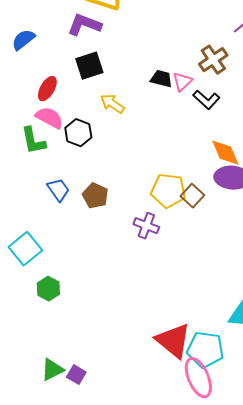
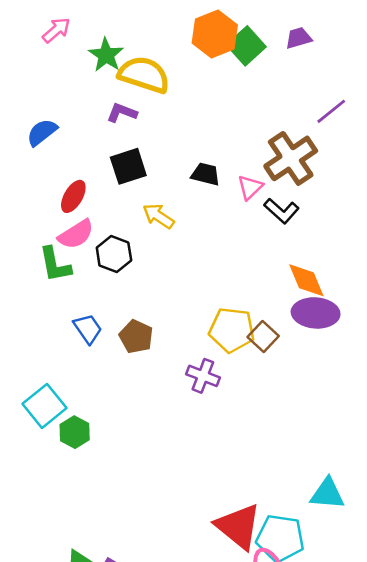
purple L-shape: (84, 25) -> (122, 113), size x0.7
brown cross: (213, 60) -> (291, 158), size x1.4
black trapezoid: (161, 79) -> (206, 174), moved
pink semicircle: (49, 118) -> (76, 234), turned 120
green hexagon: (48, 289) -> (75, 432), moved

